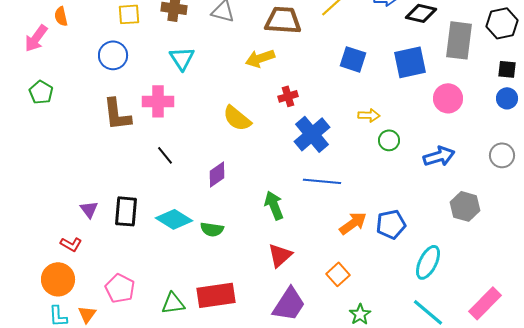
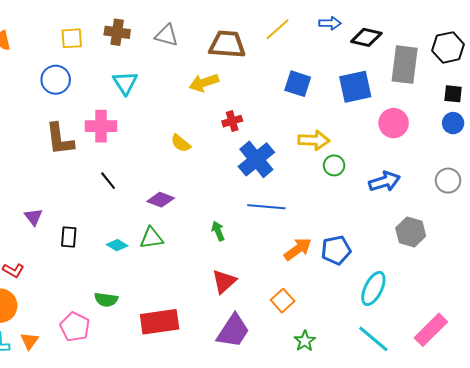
yellow arrow: (369, 115) -> (314, 140), size x1.4
yellow semicircle: (237, 118) -> (181, 143), size x0.7
purple diamond: (217, 174) -> (161, 200), turned 56
green arrow: (274, 205) -> (218, 231), size x0.7
purple triangle: (89, 209) -> (33, 217), moved
black rectangle: (126, 211) -> (69, 237), size x0.7
cyan diamond: (174, 219) -> (117, 245), size x0.6
green semicircle: (212, 229) -> (106, 300), moved
pink pentagon: (120, 288) -> (75, 327), moved
green triangle: (173, 303) -> (151, 238), moved

